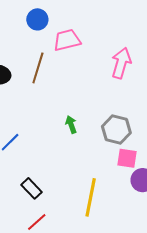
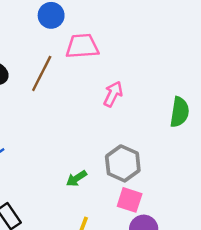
pink arrow: (121, 63) -> (113, 94), moved, size x0.7
green arrow: (71, 125) -> (76, 178), moved, turned -114

